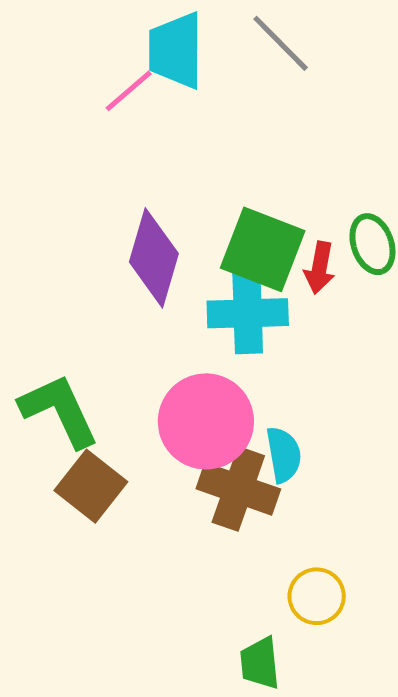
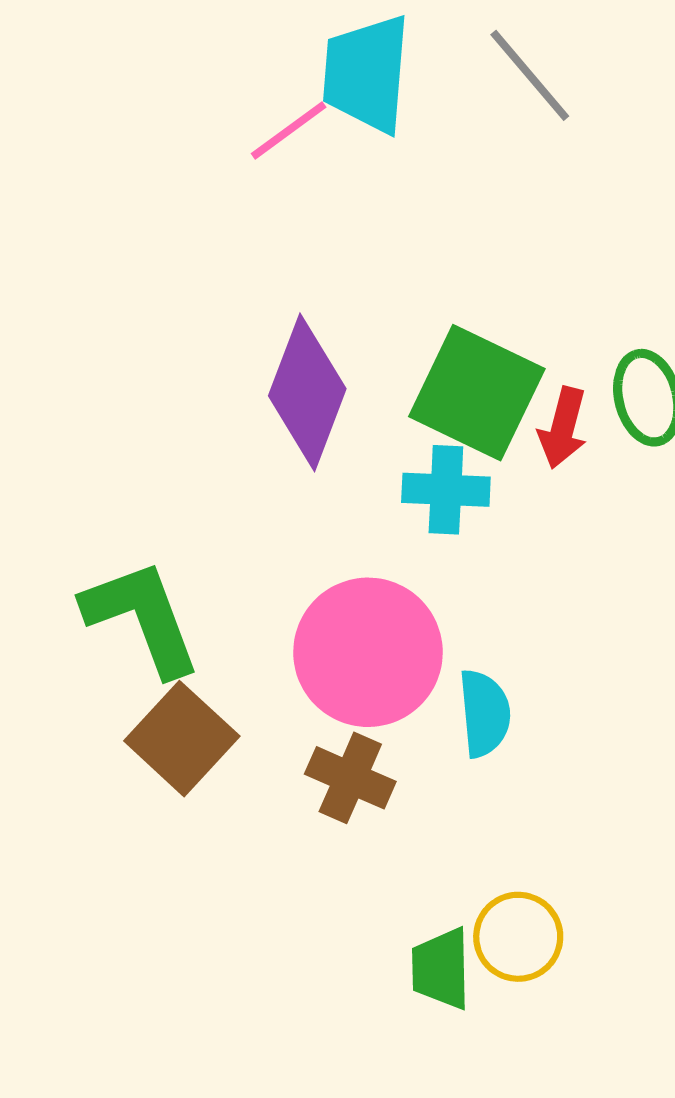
cyan cross: (248, 313) -> (446, 490), size x0.7
brown cross: (238, 489) -> (350, 778), moved, size x0.7
green trapezoid: (260, 663) -> (441, 969), moved

